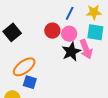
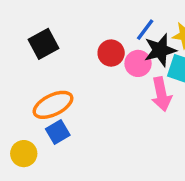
black star: (71, 52) -> (160, 50), moved
blue square: (30, 82) -> (58, 132), turned 32

